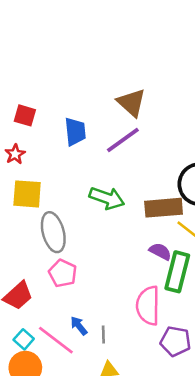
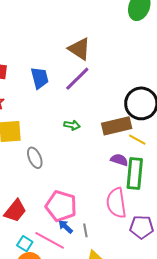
green arrow: (107, 198) -> (72, 125), size x0.6
gray ellipse: (53, 232) -> (35, 158), size x0.7
pink pentagon: (63, 273) -> (61, 206), moved, size x1.4

